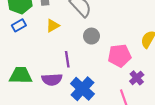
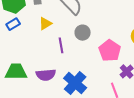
pink pentagon: (120, 56) -> (110, 51), turned -30
purple line: (67, 59) -> (61, 45), moved

